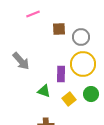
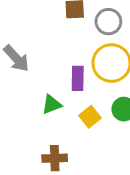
green triangle: (44, 91) -> (52, 104), turned -40

